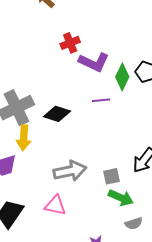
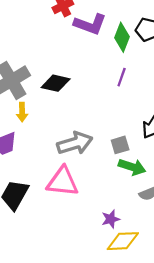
purple line: (101, 100) -> (122, 77), moved, turned -60
yellow arrow: (24, 138) -> (22, 112), size x0.7
pink triangle: (55, 205) -> (63, 182), size x1.4

